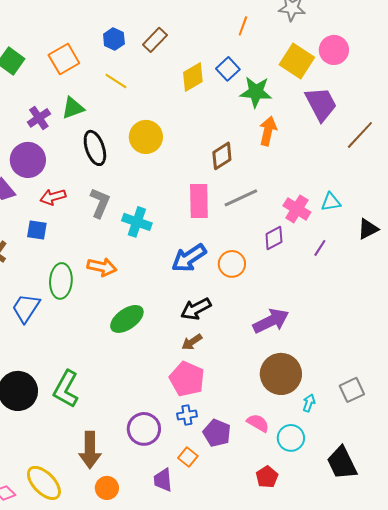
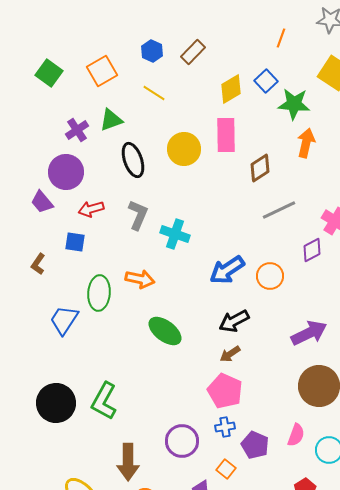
pink rectangle: (199, 201) -> (226, 135), moved
green ellipse: (127, 319) -> (165, 331), turned 72
pink semicircle: (258, 423) -> (296, 435), turned 80

